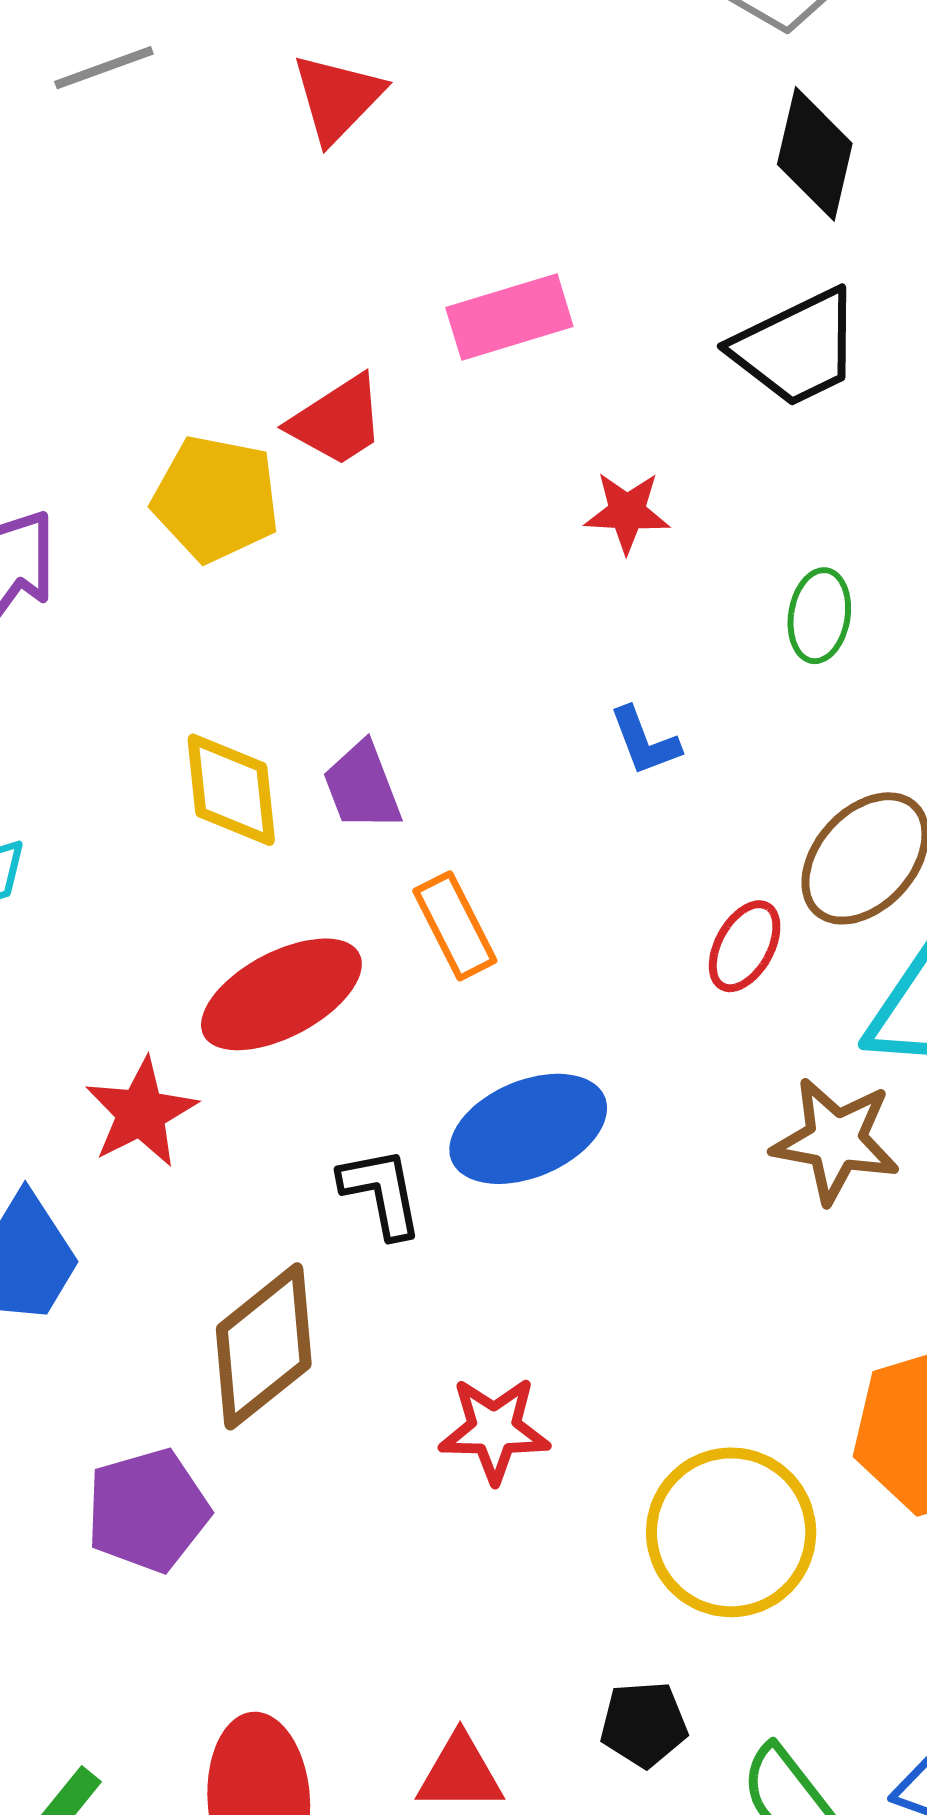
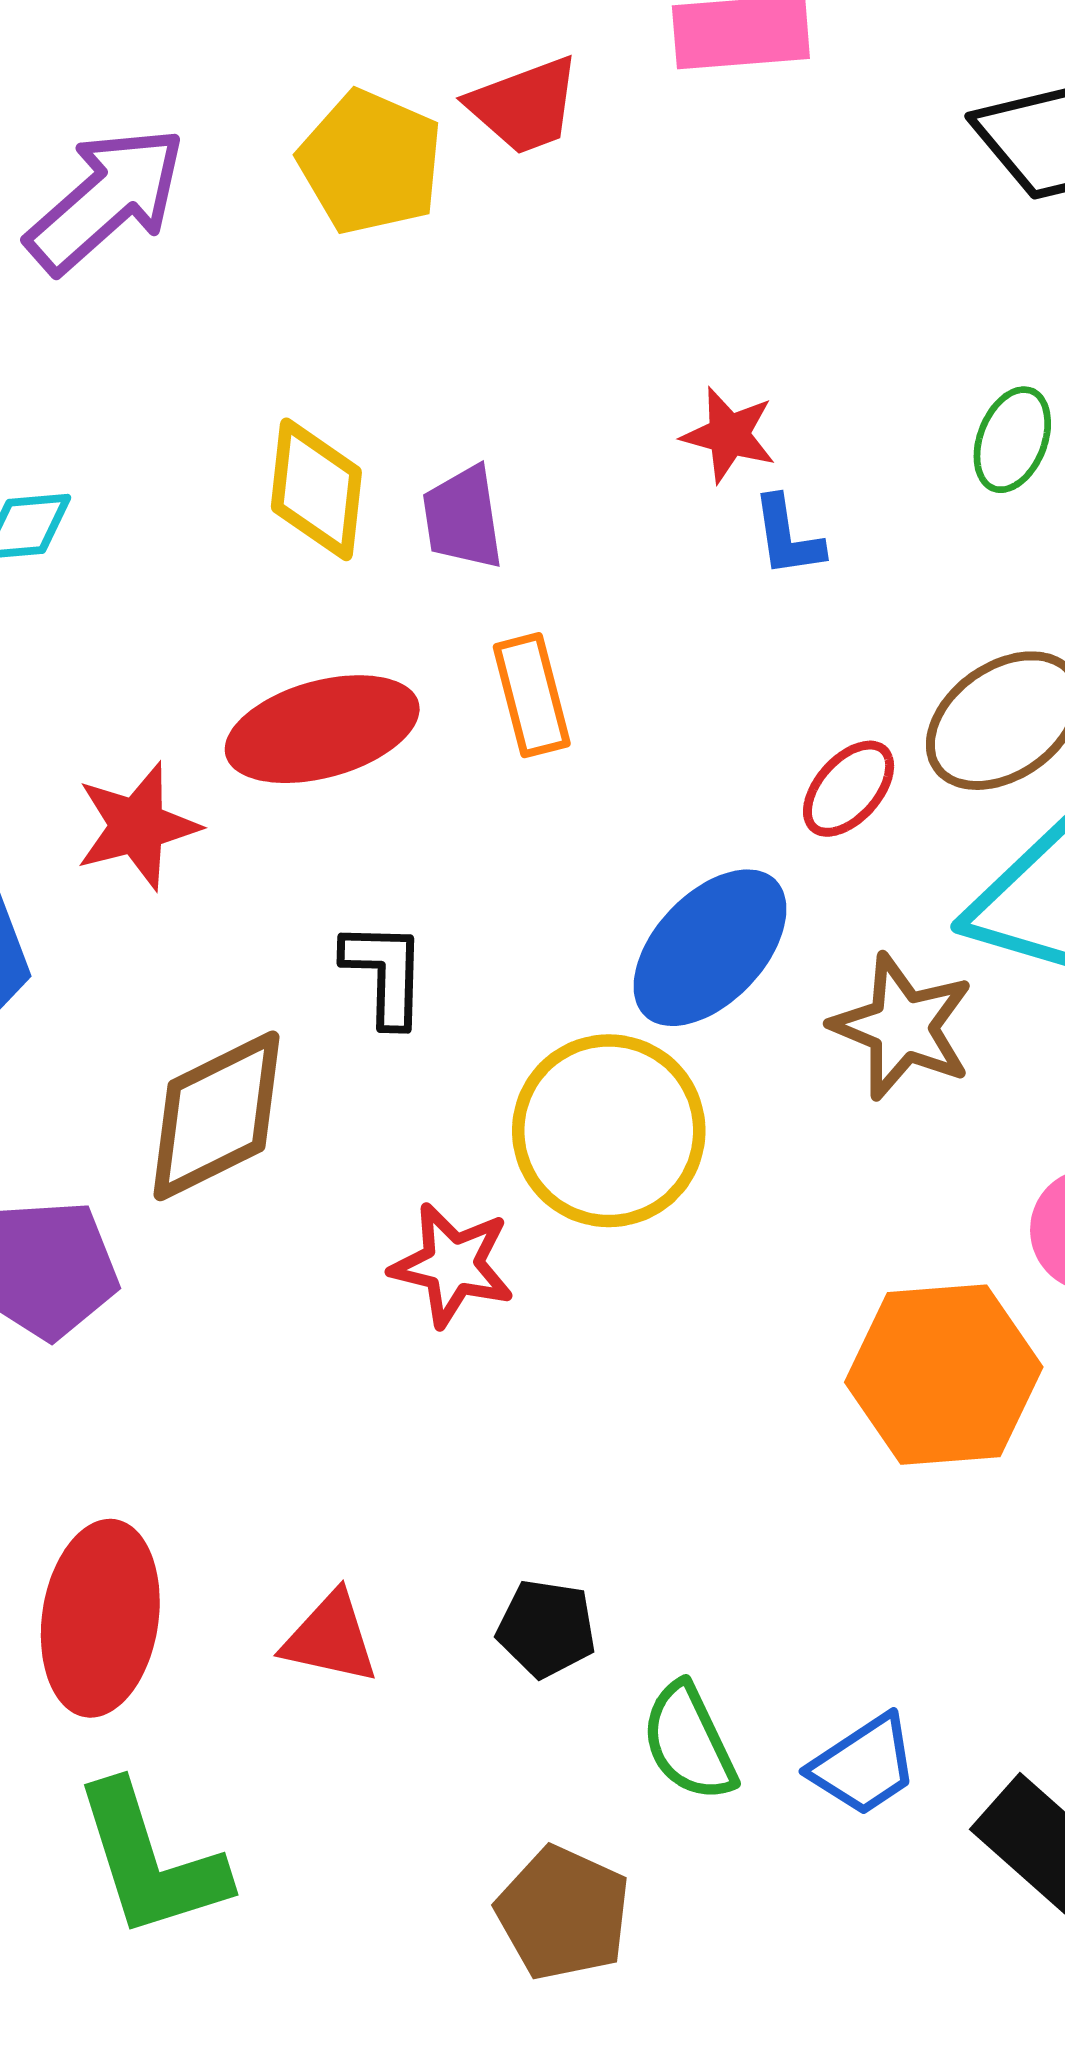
red star: (627, 512) -> (729, 435), moved
blue ellipse: (528, 1129) -> (710, 948), moved, turned -36
yellow circle: (731, 1532) -> (609, 1131), moved

